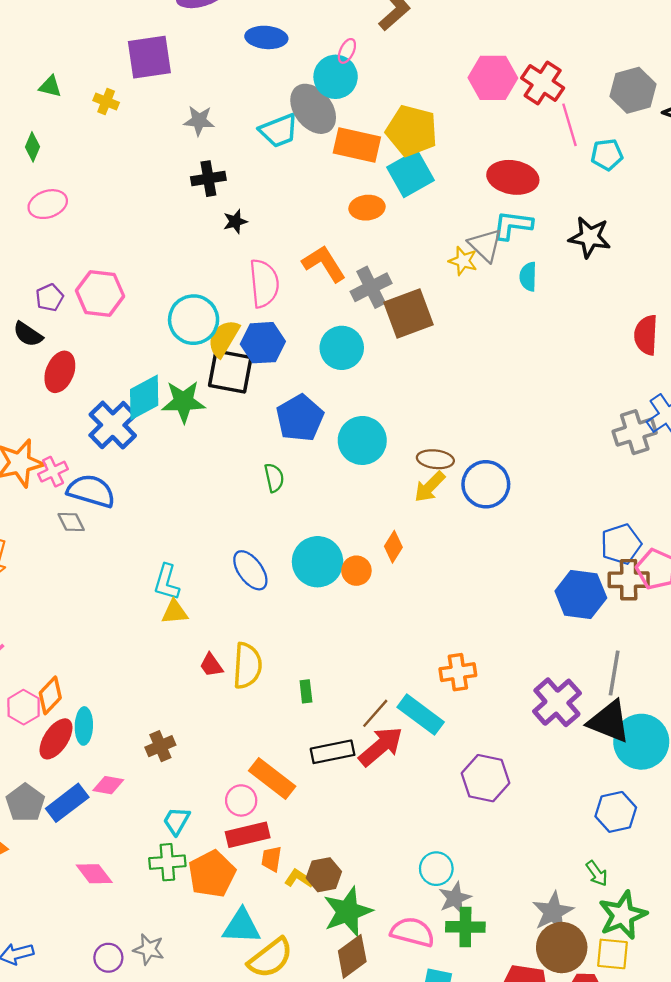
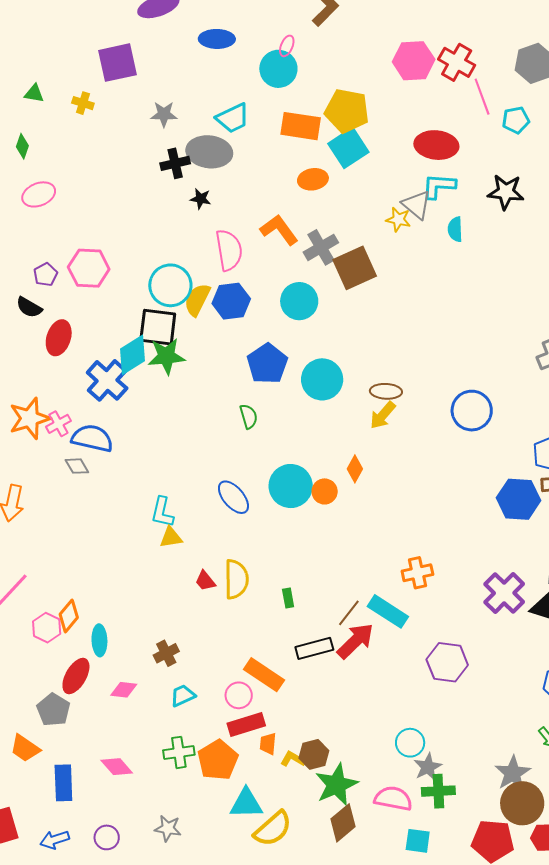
gray ellipse: (313, 109) -> (209, 152), moved, turned -42
black star: (235, 222) -> (201, 199), turned 30
black square: (230, 372) -> (158, 327), moved
blue circle: (486, 484) -> (472, 411), moved
red ellipse: (56, 739) -> (76, 676), moved
blue rectangle: (67, 803) -> (63, 783), moved, turned -51
cyan trapezoid: (177, 821) -> (183, 696), moved, turned 40
purple circle: (108, 958) -> (107, 837), moved

